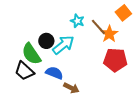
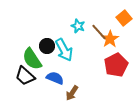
cyan arrow: (63, 45) -> (64, 50), turned 100
red pentagon: (115, 60) -> (116, 65), turned -30
brown arrow: (71, 88) -> (72, 93), turned 98

